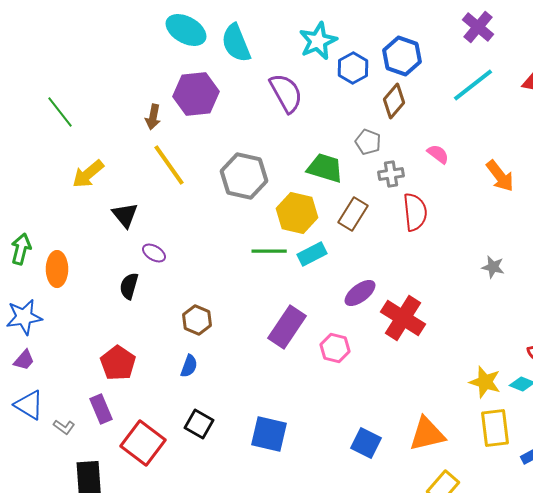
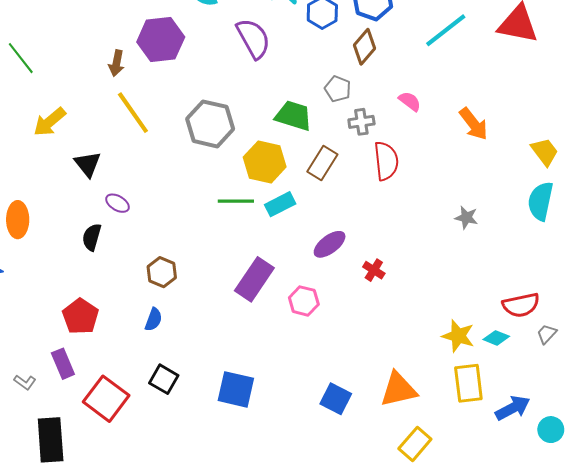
red cross: (403, 318) -> (374, 270), size x0.5

